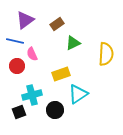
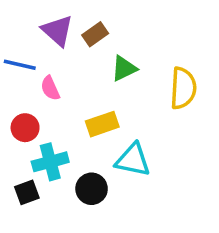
purple triangle: (25, 20) -> (57, 31), moved, turned -42
red circle: (17, 66) -> (25, 128), moved
cyan triangle: (78, 94) -> (133, 160), turned 45

